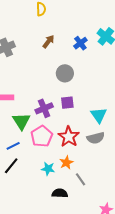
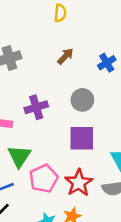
purple square: (67, 103) -> (82, 138), size x1.5
purple cross: (44, 108) -> (36, 107), moved

